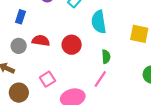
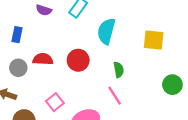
cyan semicircle: (99, 22) -> (106, 31), turned 30
pink line: (100, 79) -> (115, 96), turned -60

